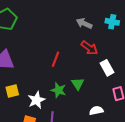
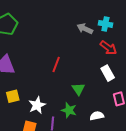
cyan cross: (112, 22) -> (105, 24), moved
red arrow: (89, 48) -> (108, 48), moved
green star: (58, 90) -> (69, 110), moved

